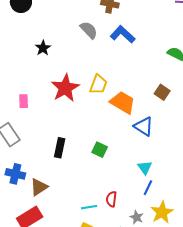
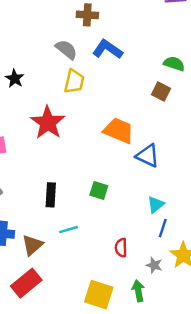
yellow trapezoid: (98, 84) -> (74, 81), moved
brown square: (162, 92) -> (161, 92), moved
cyan triangle: (145, 168) -> (156, 205), turned 35
cyan line: (89, 207) -> (69, 230), moved

